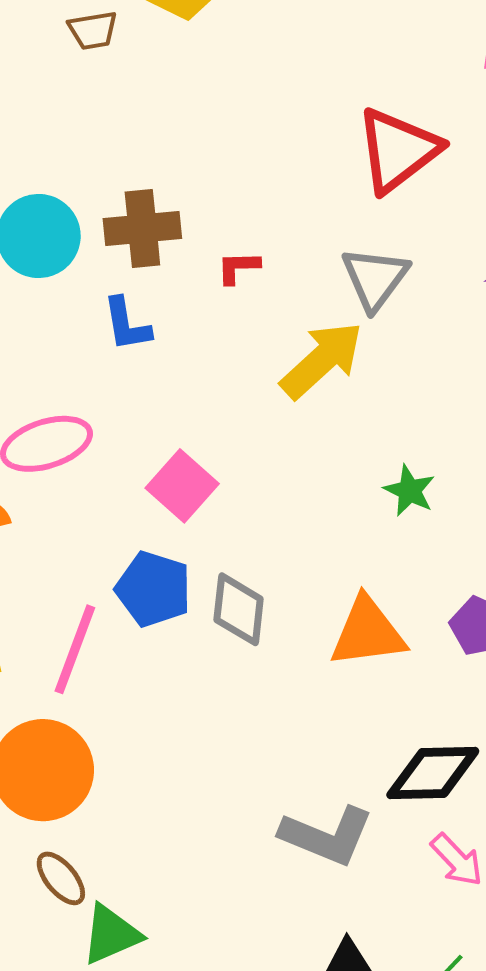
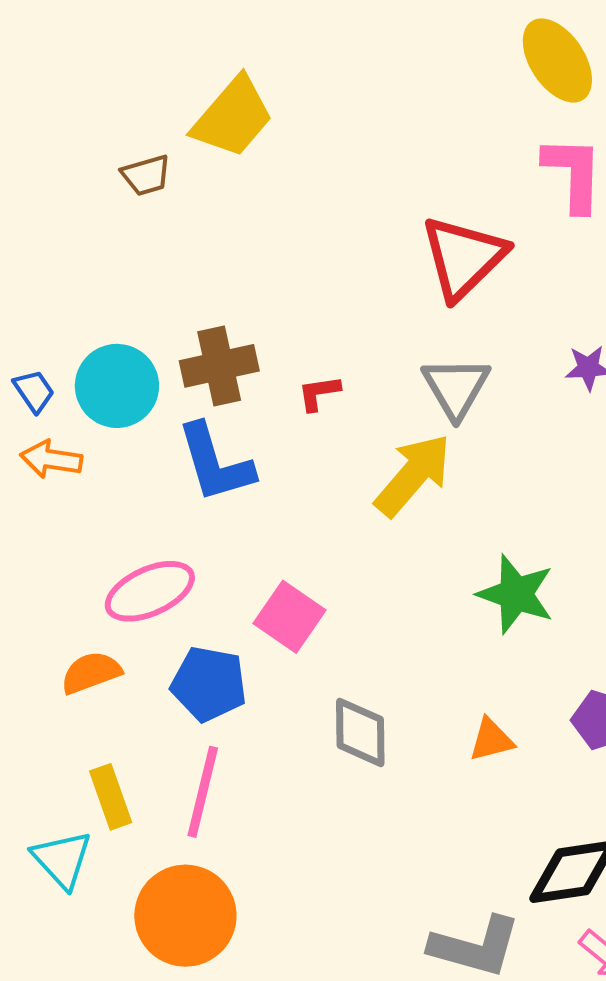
blue L-shape: (127, 324) -> (215, 463), size x1.5
green star: (409, 491) -> (516, 594), size x1.5
blue pentagon: (153, 589) -> (209, 684), moved
orange triangle: (368, 632) -> (491, 740), size x0.6

